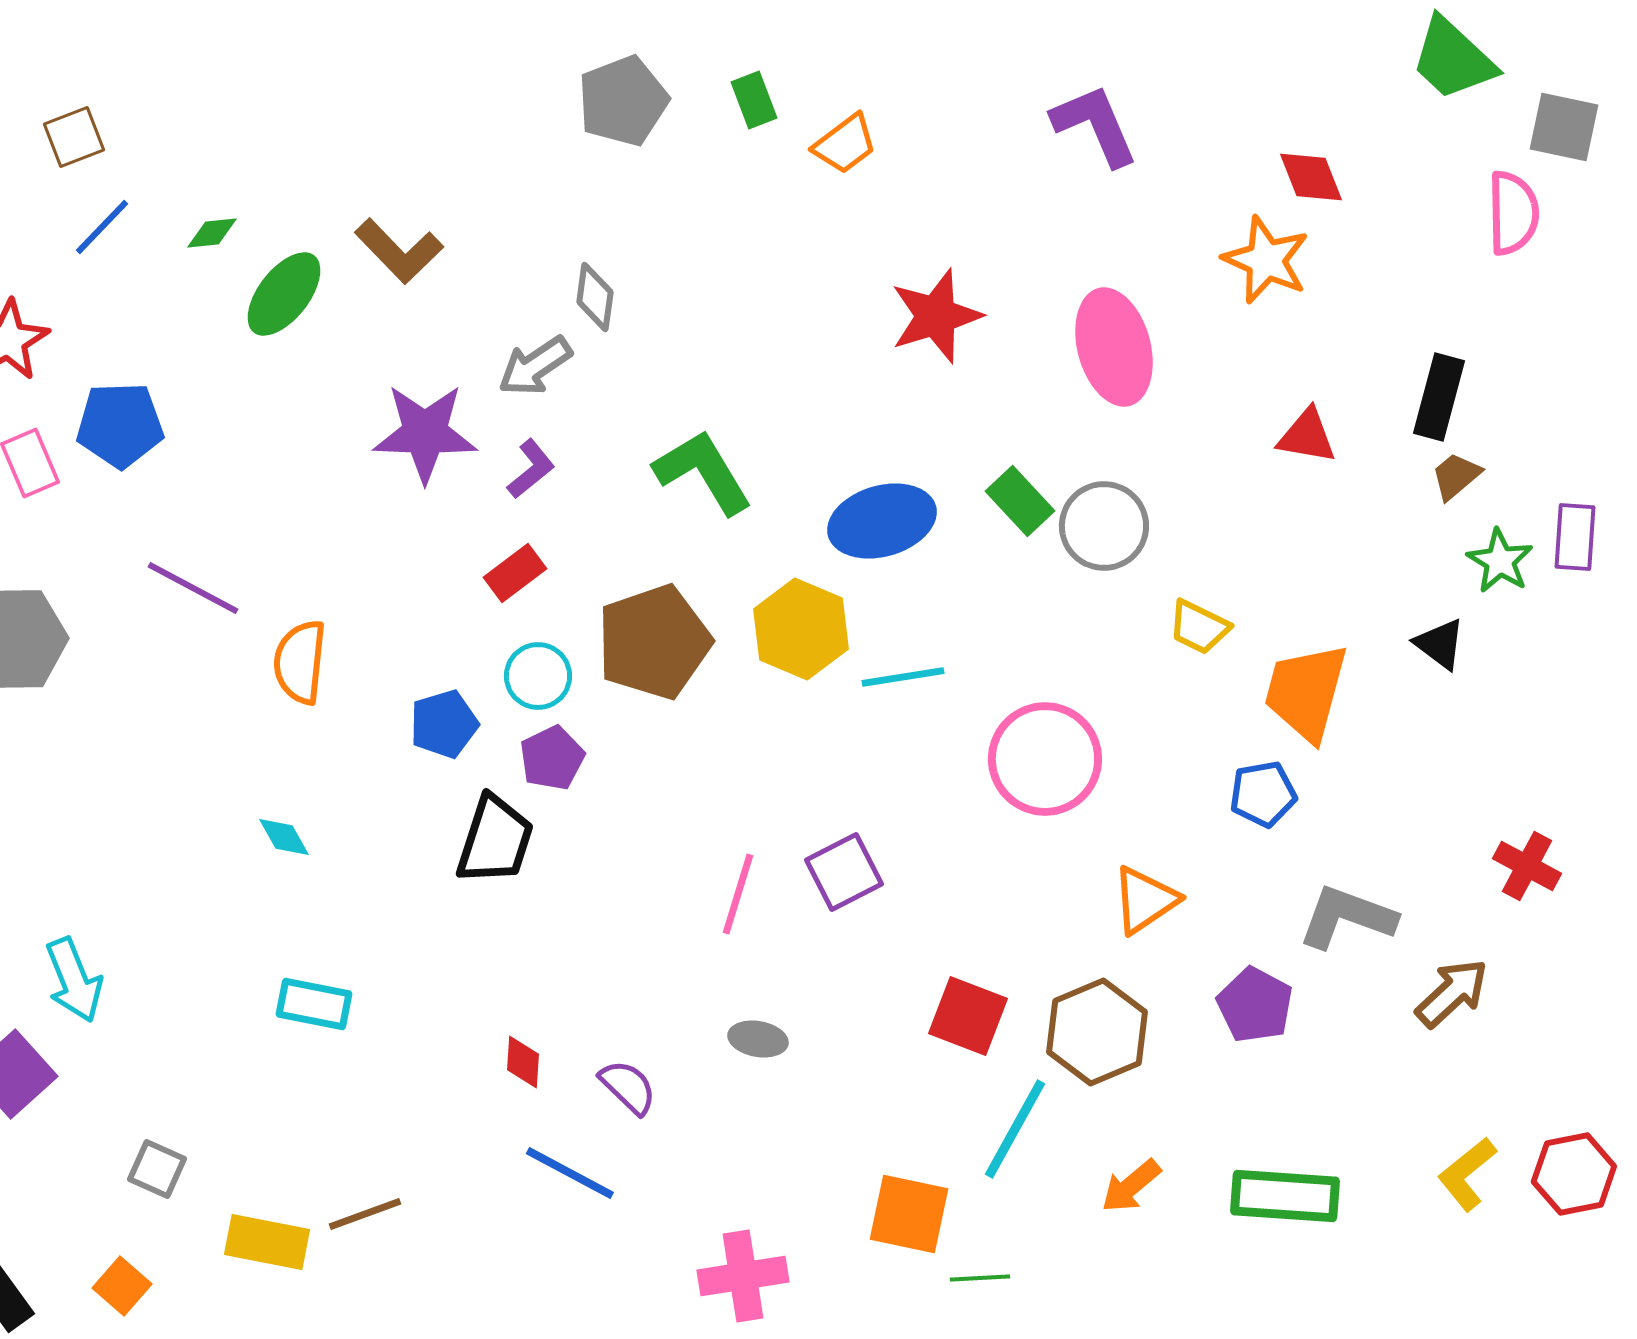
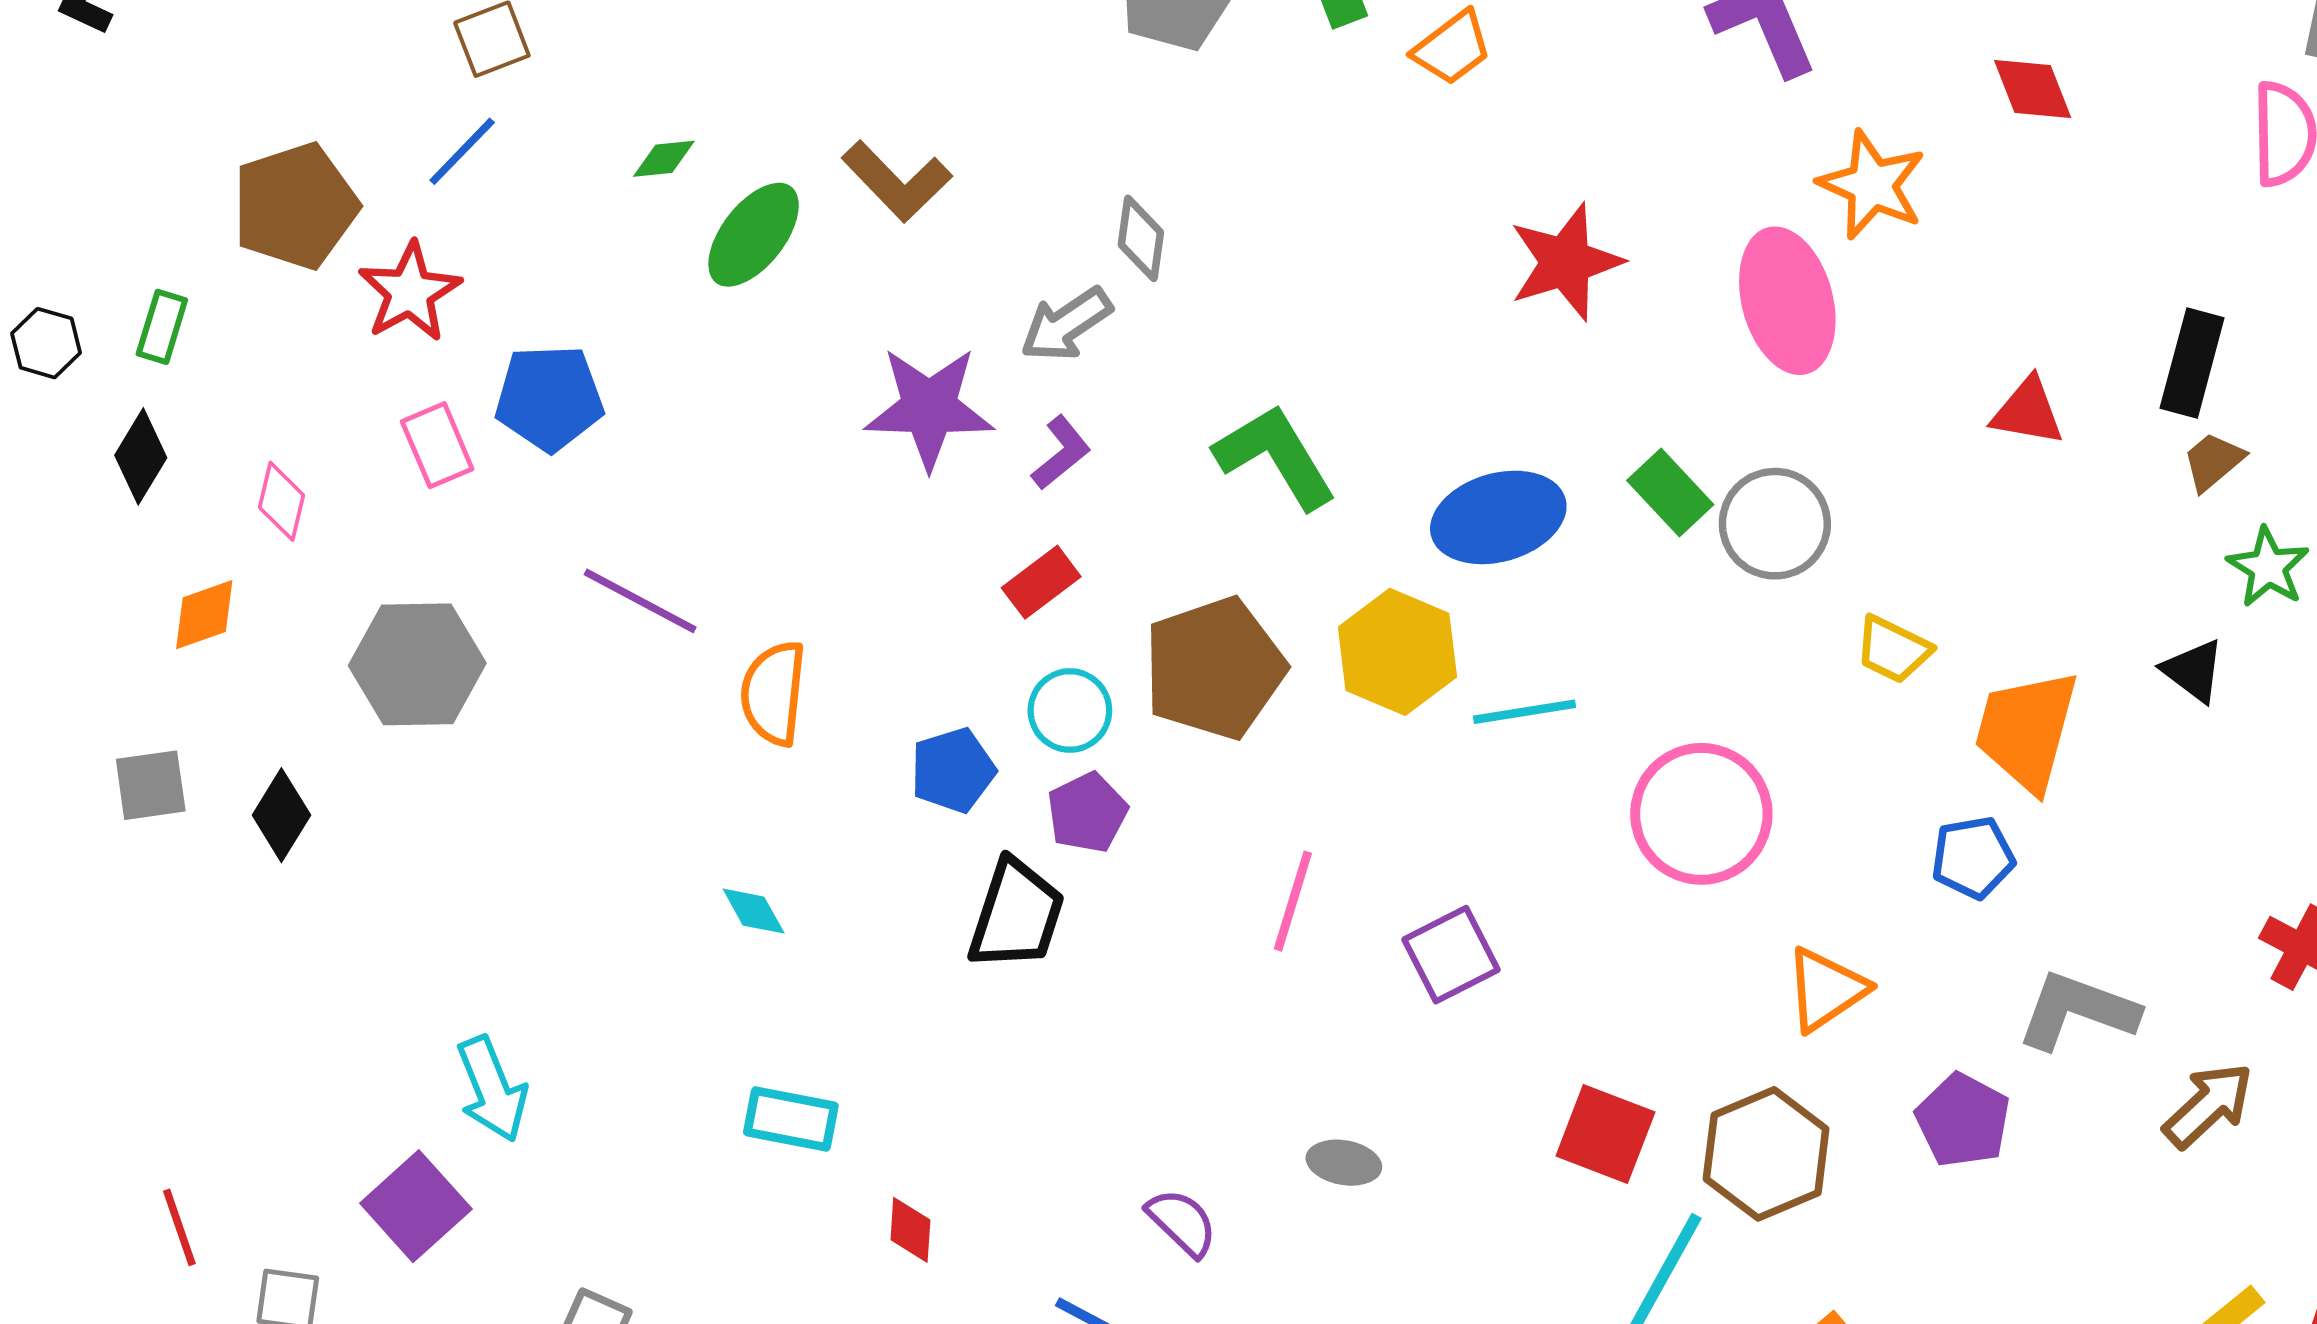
blue line: (102, 227) -> (462, 151), moved
orange star: (1266, 260) -> (1872, 185), moved
pink line: (738, 894) -> (1293, 901), moved
red diamond: (523, 1062) -> (910, 1230), moved

